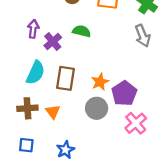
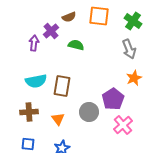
purple cross: (53, 42) -> (51, 31), moved
cyan semicircle: (36, 73) -> (36, 81), turned 55
orange star: (100, 82) -> (134, 78), moved
orange triangle: (53, 112) -> (58, 119), moved

